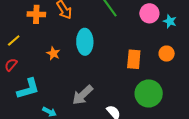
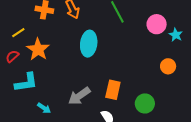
orange star: (53, 53) -> (38, 49), moved, size x1.6
orange rectangle: (134, 59) -> (113, 90), moved
green circle: (149, 93) -> (145, 103), size x0.7

